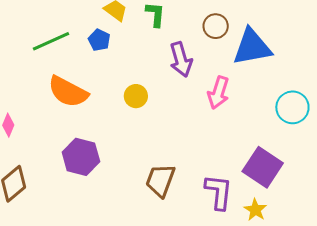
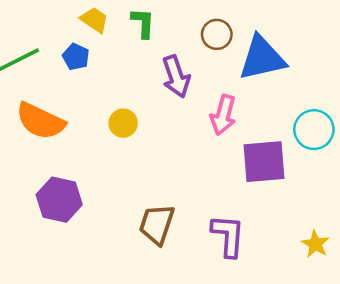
purple square: (263, 167) -> (264, 162), moved, turned -36
yellow star: (255, 210) -> (315, 244), moved

